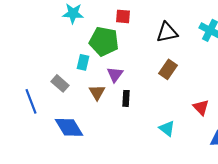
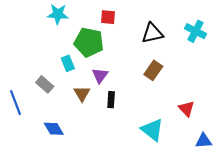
cyan rectangle: (83, 62) -> (68, 63), turned -35
blue diamond: (69, 127) -> (54, 129), size x0.7
cyan triangle: (167, 128) -> (152, 130), size x1.4

